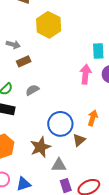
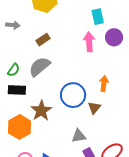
brown rectangle: (24, 61) -> (43, 40), moved
gray semicircle: (32, 90) -> (40, 67), size x1.6
brown star: (40, 147) -> (41, 111), moved

